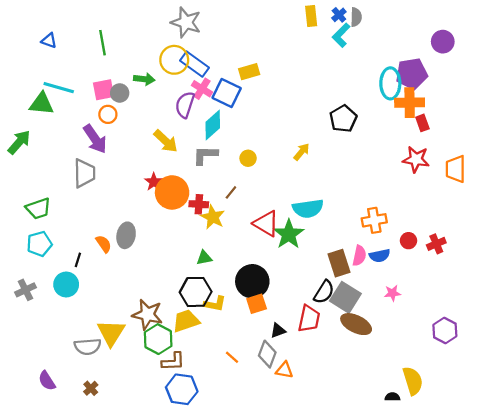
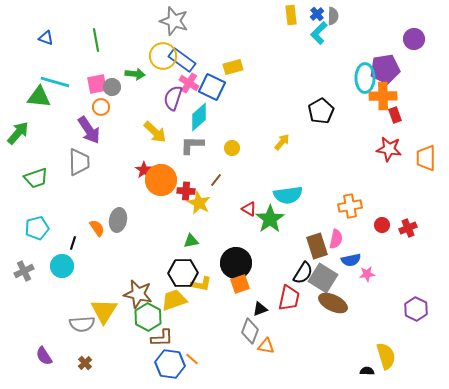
green trapezoid: (38, 209) -> (36, 178), moved
red triangle: (266, 224) -> (249, 209), size x0.6
blue semicircle: (380, 256) -> (351, 260), moved
orange line: (232, 357) -> (192, 359), moved

